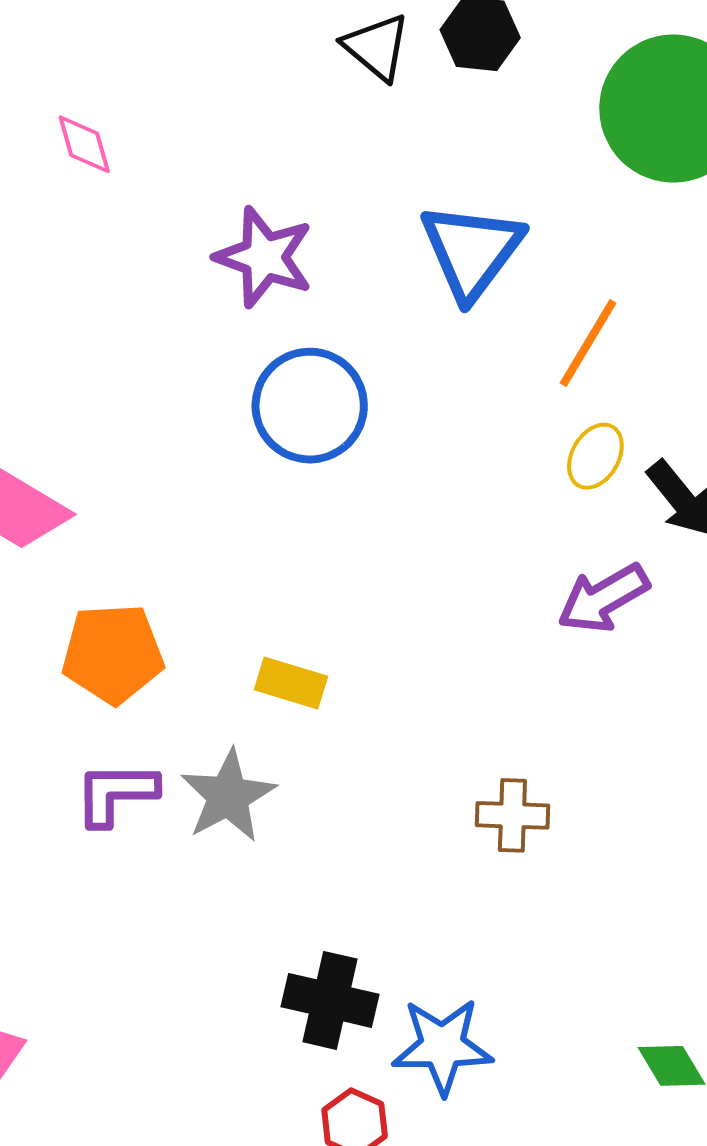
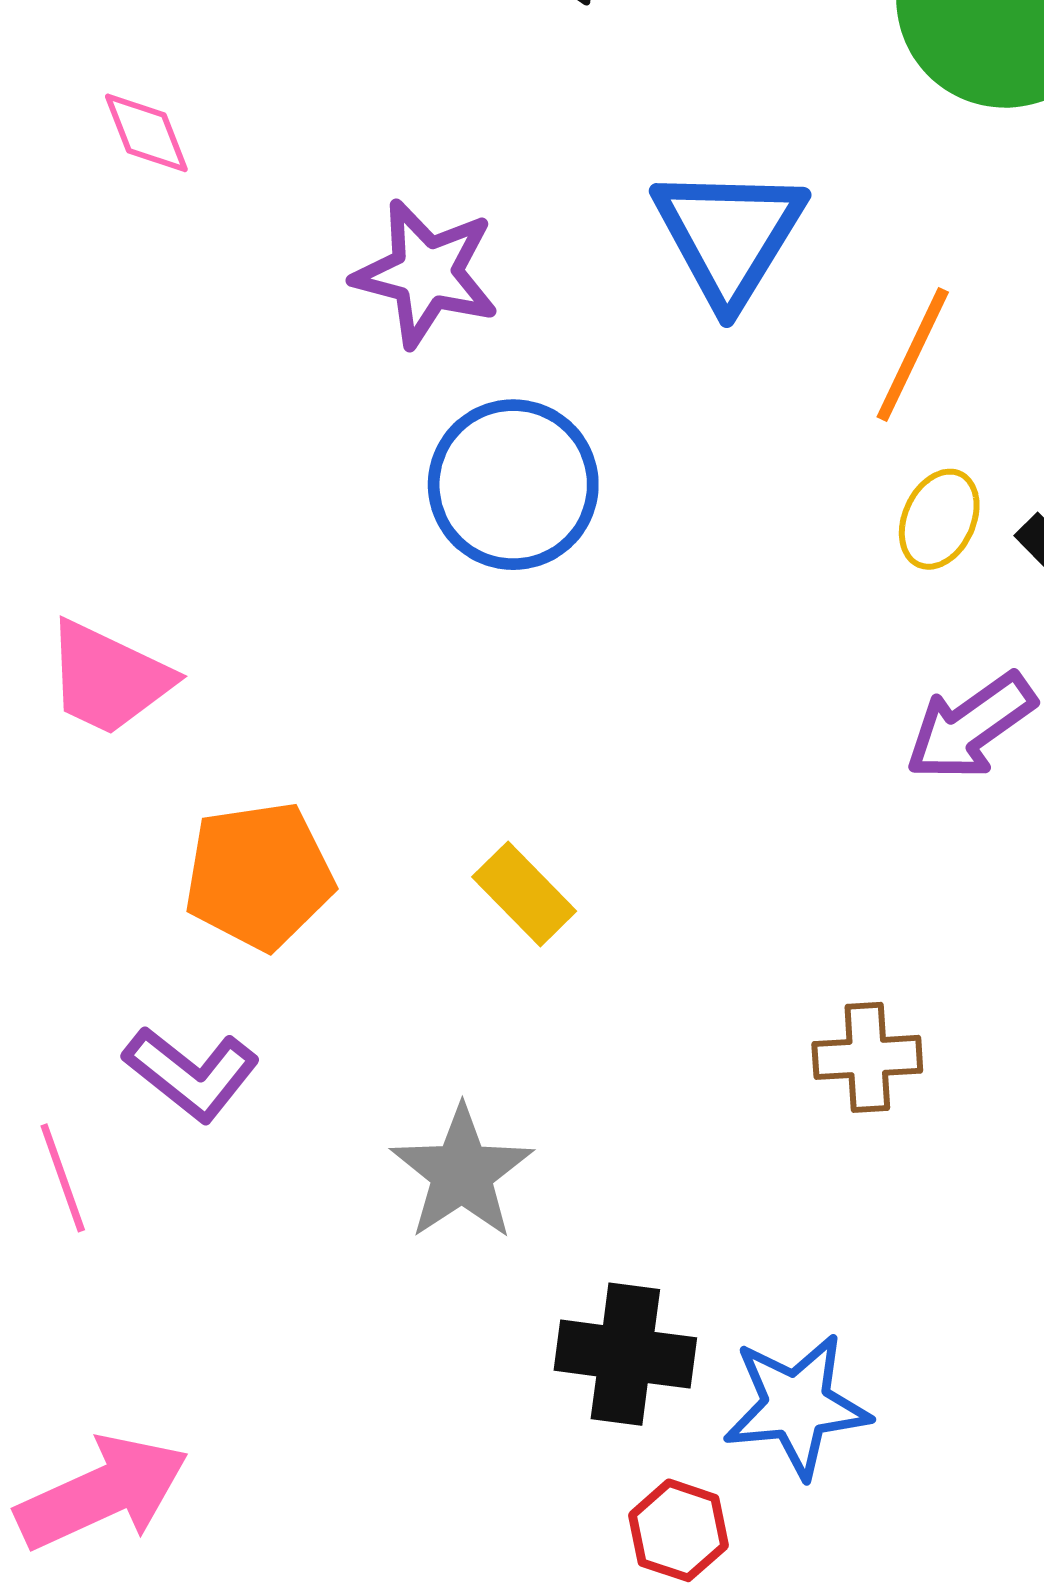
yellow rectangle: (291, 683) -> (524, 894), turned 34
purple L-shape: (116, 793) -> (191, 1074), moved, turned -136
gray star: (228, 796) -> (462, 1173), moved

